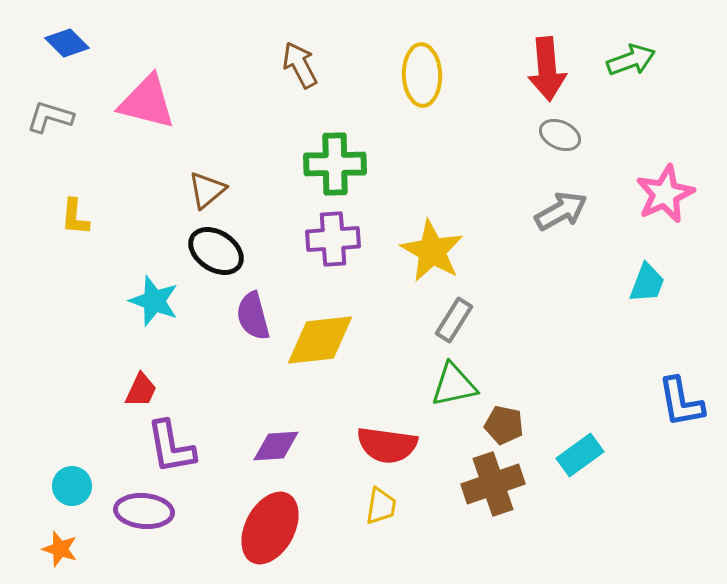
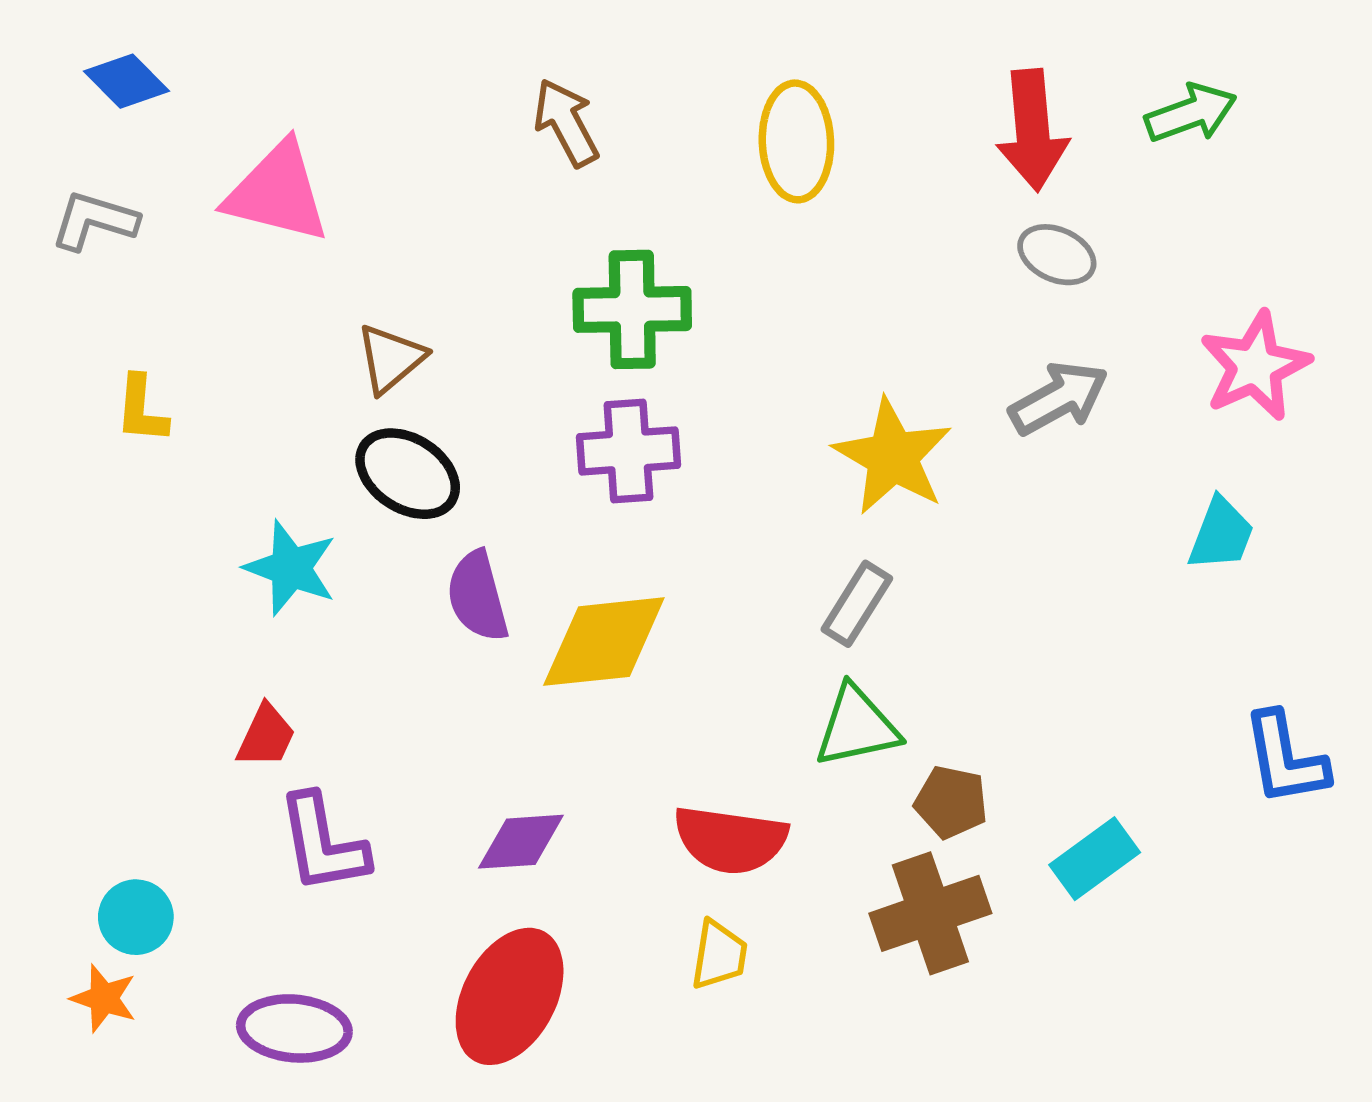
yellow star: (432, 251) -> (893, 457), moved
purple ellipse: (144, 511) -> (294, 1028), moved
orange star: (60, 549) -> (104, 998), moved

